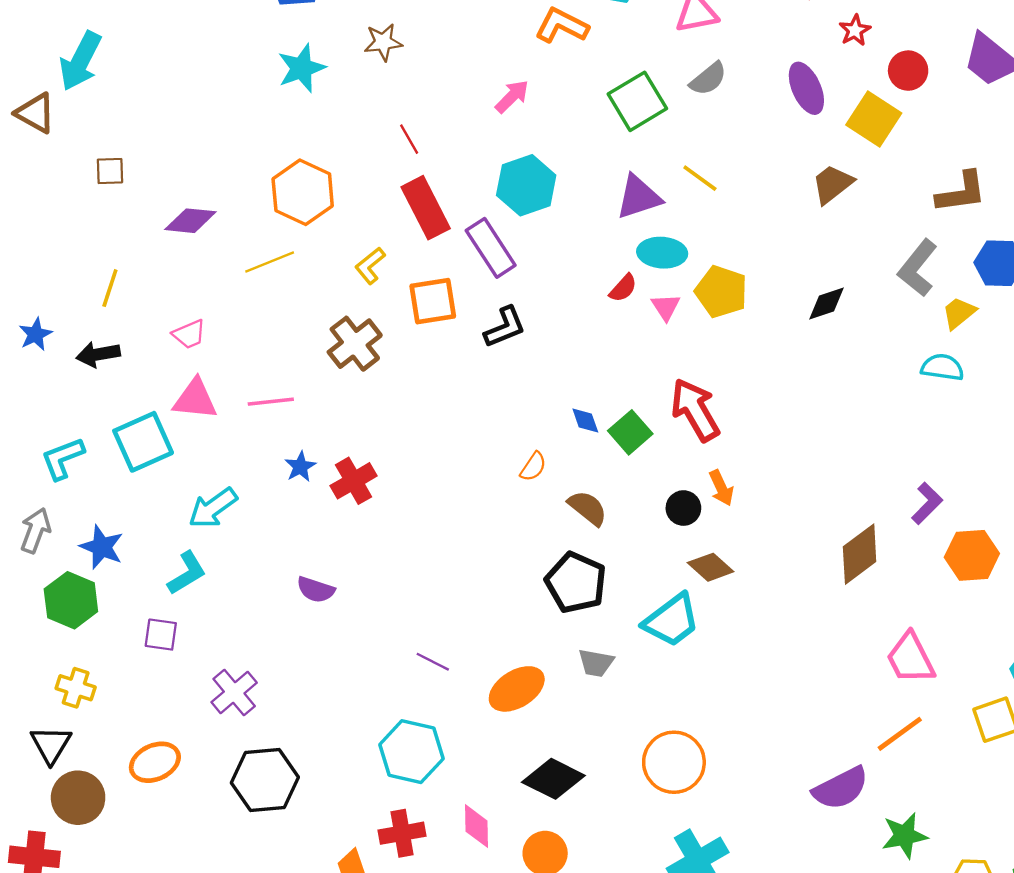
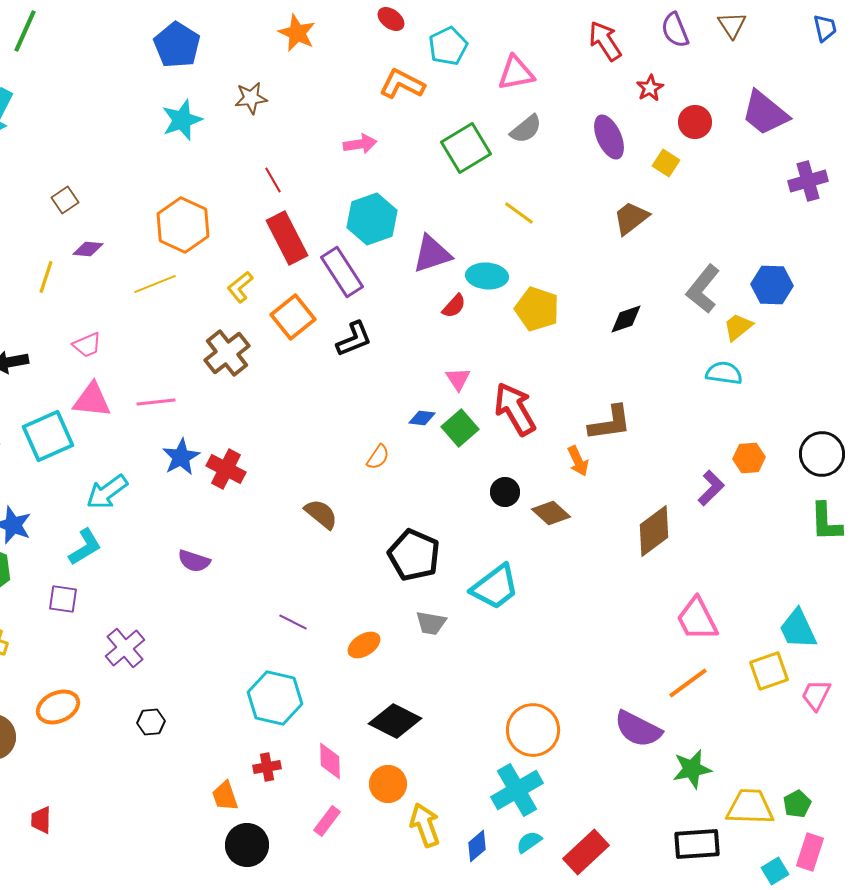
pink arrow: (512, 97) -> (360, 144), turned 36
yellow square: (874, 119) -> (666, 163), size x0.6
brown square: (110, 171) -> (65, 200), moved, turned -32
brown L-shape: (961, 192) -> (610, 423), moved
purple triangle: (638, 197) -> (432, 254), moved
purple diamond: (190, 221) -> (88, 249), size x0.7
yellow line: (110, 288) -> (46, 277), moved
orange square: (433, 301) -> (293, 317), turned -30
pink triangle: (666, 307) -> (458, 379), moved
blue diamond: (585, 421) -> (422, 418), turned -64
blue star: (300, 467) -> (181, 457), size x1.4
red cross: (354, 481) -> (226, 469), turned -33
orange arrow: (721, 488) -> (578, 461), moved
brown semicircle: (588, 508) -> (321, 514), moved
orange hexagon: (972, 555) -> (749, 458), moved, size x0.7
brown diamond: (711, 567) -> (551, 513), moved
orange ellipse: (517, 689) -> (364, 645), size x0.7
orange circle: (674, 762) -> (533, 730), moved
black hexagon: (265, 780) -> (151, 722), size x0.5
purple semicircle: (841, 788) -> (638, 729), turned 54
red cross: (402, 833) -> (267, 767), size x0.7

